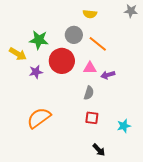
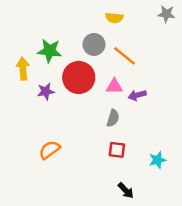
yellow arrow: (18, 54) -> (23, 69), turned -126
orange semicircle: (39, 118) -> (50, 150), size x0.7

